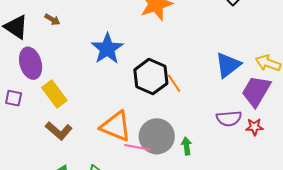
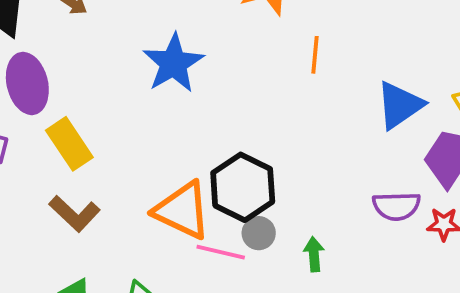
black hexagon: (151, 77) -> (243, 187), moved
orange line: (174, 83) -> (315, 55), moved, turned 36
gray circle: (157, 136) -> (259, 233), size x0.5

